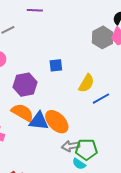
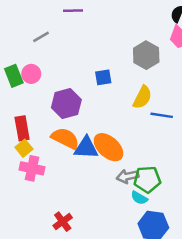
gray hexagon: (103, 37) -> (146, 55), moved
blue line: (101, 99) -> (162, 115), turned 42

